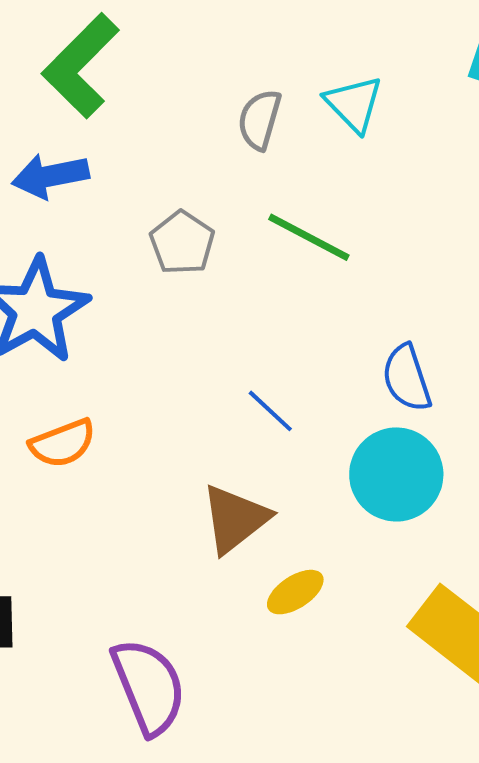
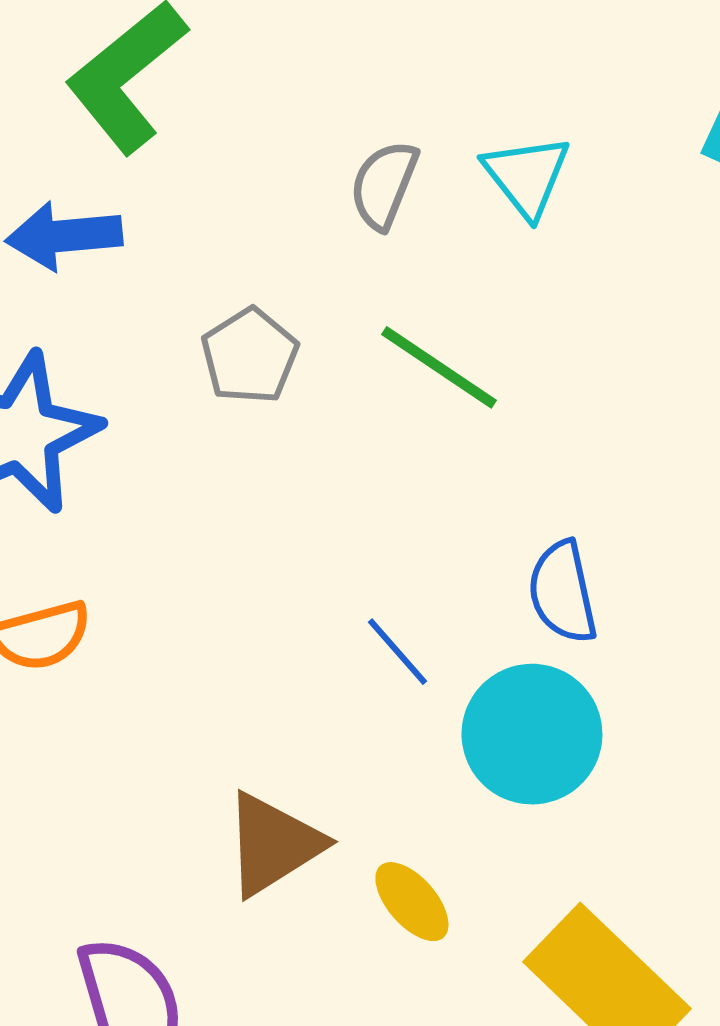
blue line: (270, 411) -> (397, 652), moved
brown triangle: (235, 519) -> (273, 844), moved
yellow ellipse: (295, 592) -> (412, 902), moved, turned 76

